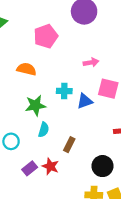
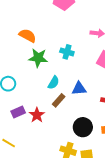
orange semicircle: (26, 69) -> (28, 36), moved
blue triangle: (85, 101) -> (79, 88), moved
cyan semicircle: (44, 130) -> (54, 83), moved

